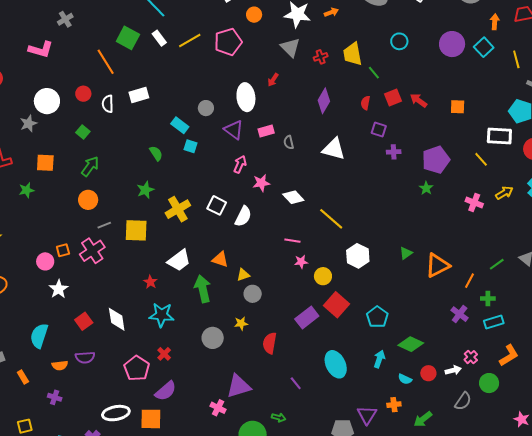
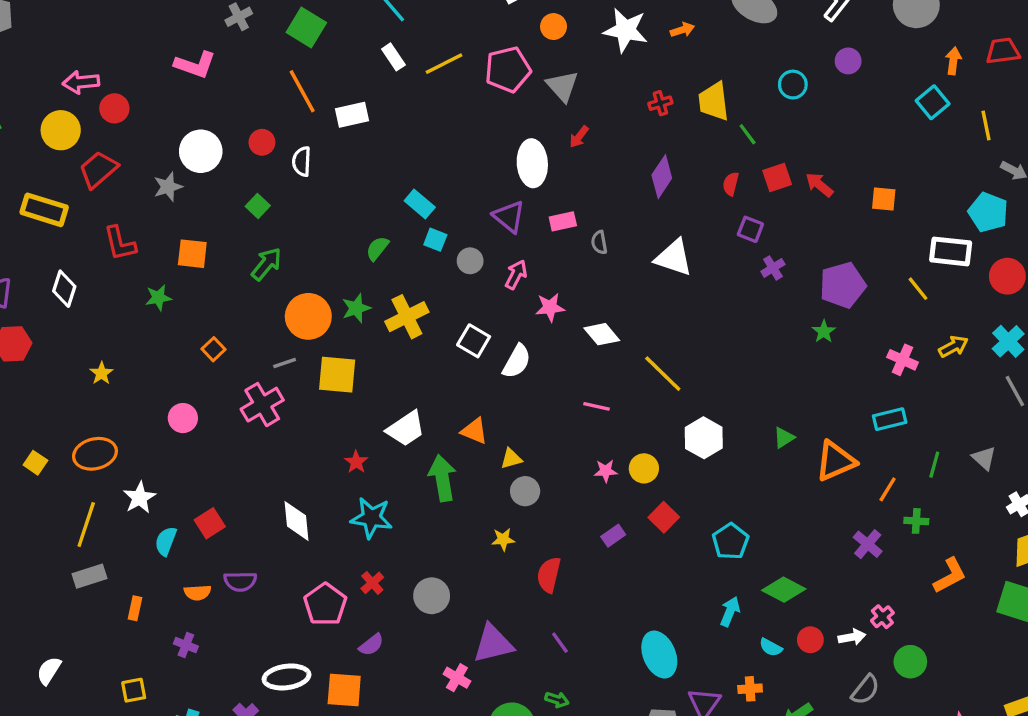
green square: (128, 38) -> (306, 27), moved
purple circle: (452, 44) -> (848, 61), moved, size x0.6
gray triangle: (290, 47) -> (562, 86), moved
white rectangle: (139, 95) -> (352, 115), moved
gray circle: (206, 108) -> (470, 261), moved
purple cross: (394, 152) -> (773, 268), turned -32
green semicircle: (156, 153) -> (377, 248), turned -112
orange circle: (88, 200) -> (308, 316), moved, size x1.4
yellow cross: (178, 209) -> (407, 317), moved
orange square: (63, 250) -> (214, 349), moved, turned -32
pink star: (301, 262) -> (606, 471), moved
green line: (497, 264) -> (934, 465), turned -42
white star: (59, 289) -> (140, 498), moved
red square: (337, 305) -> (664, 517), size x0.7
purple rectangle: (307, 317) -> (613, 536), size x0.6
red square: (84, 321) -> (210, 523), moved
cyan rectangle: (494, 322) -> (890, 419), moved
cyan semicircle: (39, 336) -> (166, 541), size x0.7
gray circle: (213, 338) -> (432, 596), moved
orange L-shape: (509, 355) -> (950, 576), moved
cyan ellipse: (336, 364) -> (659, 655), moved
orange rectangle: (23, 377) -> (135, 608), turned 40
purple line: (296, 383) -> (560, 643), moved
purple semicircle: (166, 391) -> (371, 645), size x0.7

